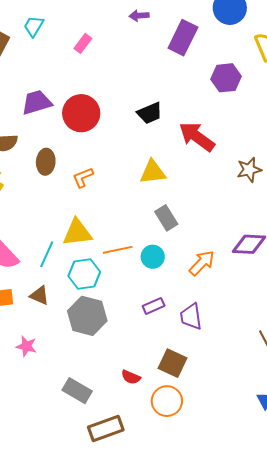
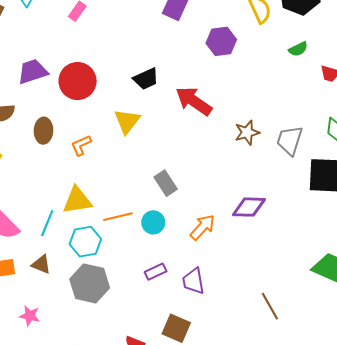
yellow triangle: (153, 172) -> (127, 121), moved, turned -44

